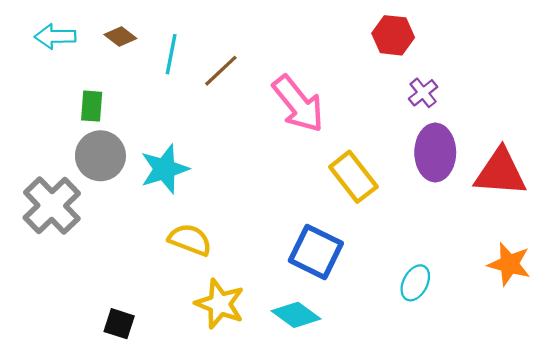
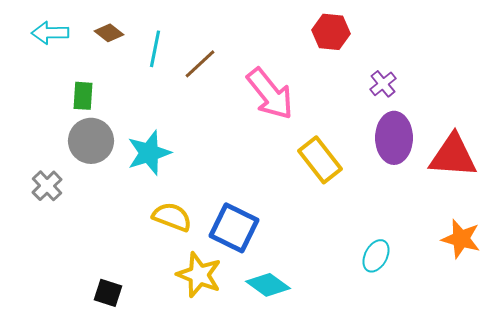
red hexagon: (393, 35) -> (331, 32), moved
gray cross: (52, 206) -> (47, 186), size x0.6
blue square: (316, 252) -> (234, 228), moved

